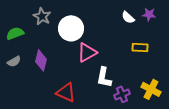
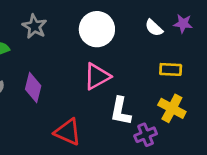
white circle: (71, 28) -> (97, 29), moved
yellow cross: (151, 89) -> (172, 108), moved

